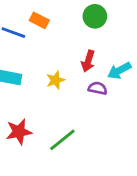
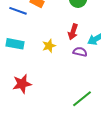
green line: (62, 140) -> (82, 99), moved

